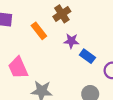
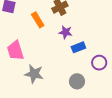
blue rectangle: (87, 56) -> (78, 47), turned -64

